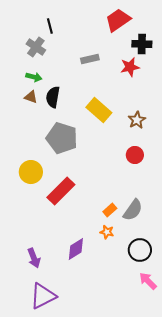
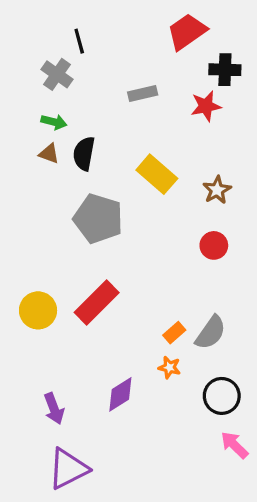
yellow circle: (31, 172) -> (38, 310), moved

